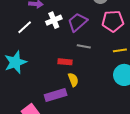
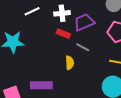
red rectangle: (65, 62) -> (63, 34), moved
yellow semicircle: (73, 80) -> (70, 63), moved

